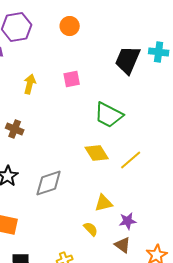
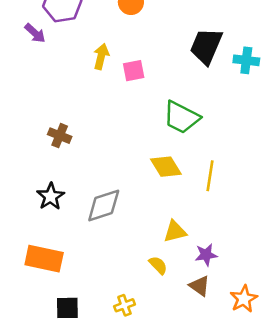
cyan cross: (159, 52) -> (246, 60), moved
yellow arrow: (30, 84) -> (101, 56), moved
yellow line: (131, 160) -> (210, 176), turned -40

